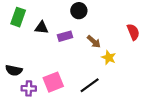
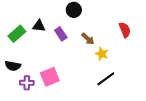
green rectangle: (18, 17) -> (17, 34), moved, turned 30
purple rectangle: (65, 36) -> (61, 34), turned 72
black line: (90, 85) -> (106, 79), moved

